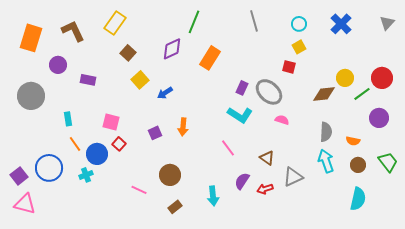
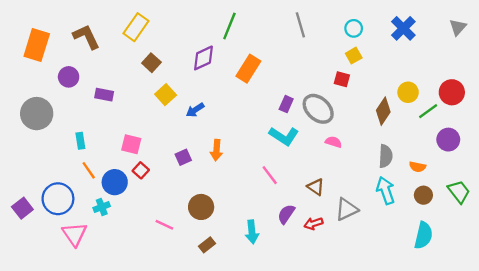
brown diamond: (324, 94) -> (383, 111), turned -50
pink triangle: (25, 204) -> (74, 234), moved, turned 40

